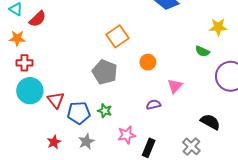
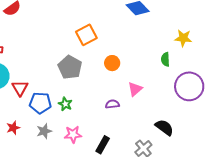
green semicircle: (202, 51) -> (165, 59), turned 56
pink star: (127, 135) -> (73, 134), moved

